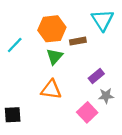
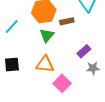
pink square: (87, 112) -> (62, 83), moved
black square: (13, 115) -> (12, 64), moved

